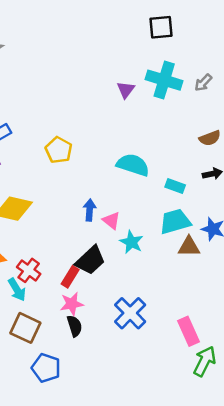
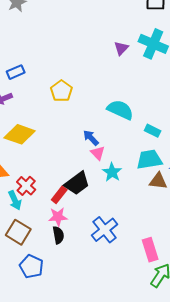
blue arrow: (90, 210) -> (91, 138), moved, turned -54

